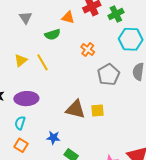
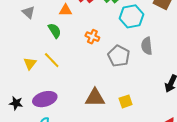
gray triangle: (26, 18) -> (29, 12), moved
green semicircle: (52, 34) -> (55, 31), turned -91
yellow square: (98, 110) -> (126, 101), moved

